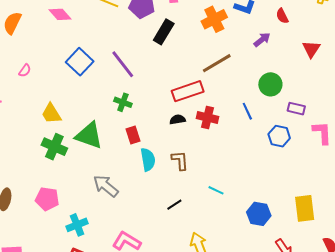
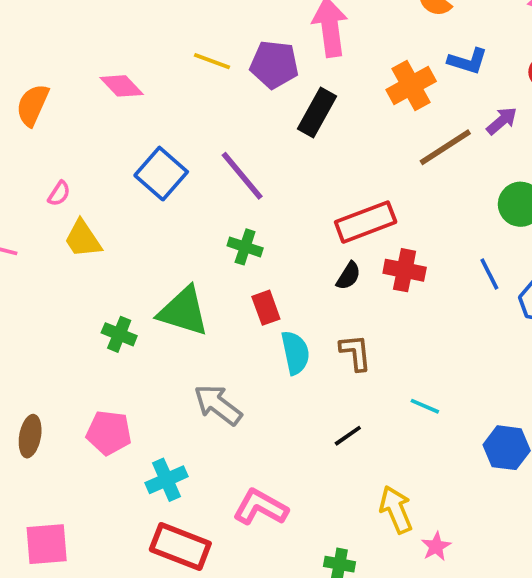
brown line: (217, 63) -> (445, 147), moved
blue line: (247, 111) -> (489, 274), moved
yellow trapezoid: (51, 114) -> (83, 239), moved
black semicircle: (178, 120) -> (348, 276), turned 133
green cross: (54, 147) -> (119, 334), size x0.7

